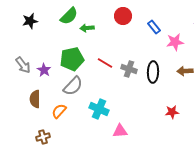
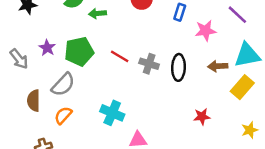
blue rectangle: (154, 27) -> (180, 12), turned 56
purple star: (44, 70) -> (47, 48), moved
gray semicircle: (73, 86) -> (63, 85), moved

